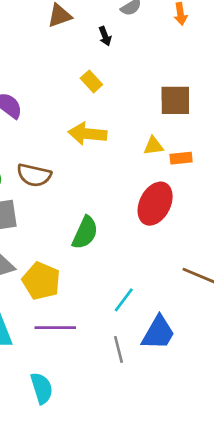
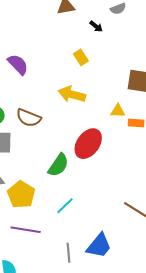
black arrow: (105, 36) -> (96, 26), turned -40
red ellipse: (155, 204) -> (88, 144), moved
cyan line: (124, 300) -> (65, 206), moved

